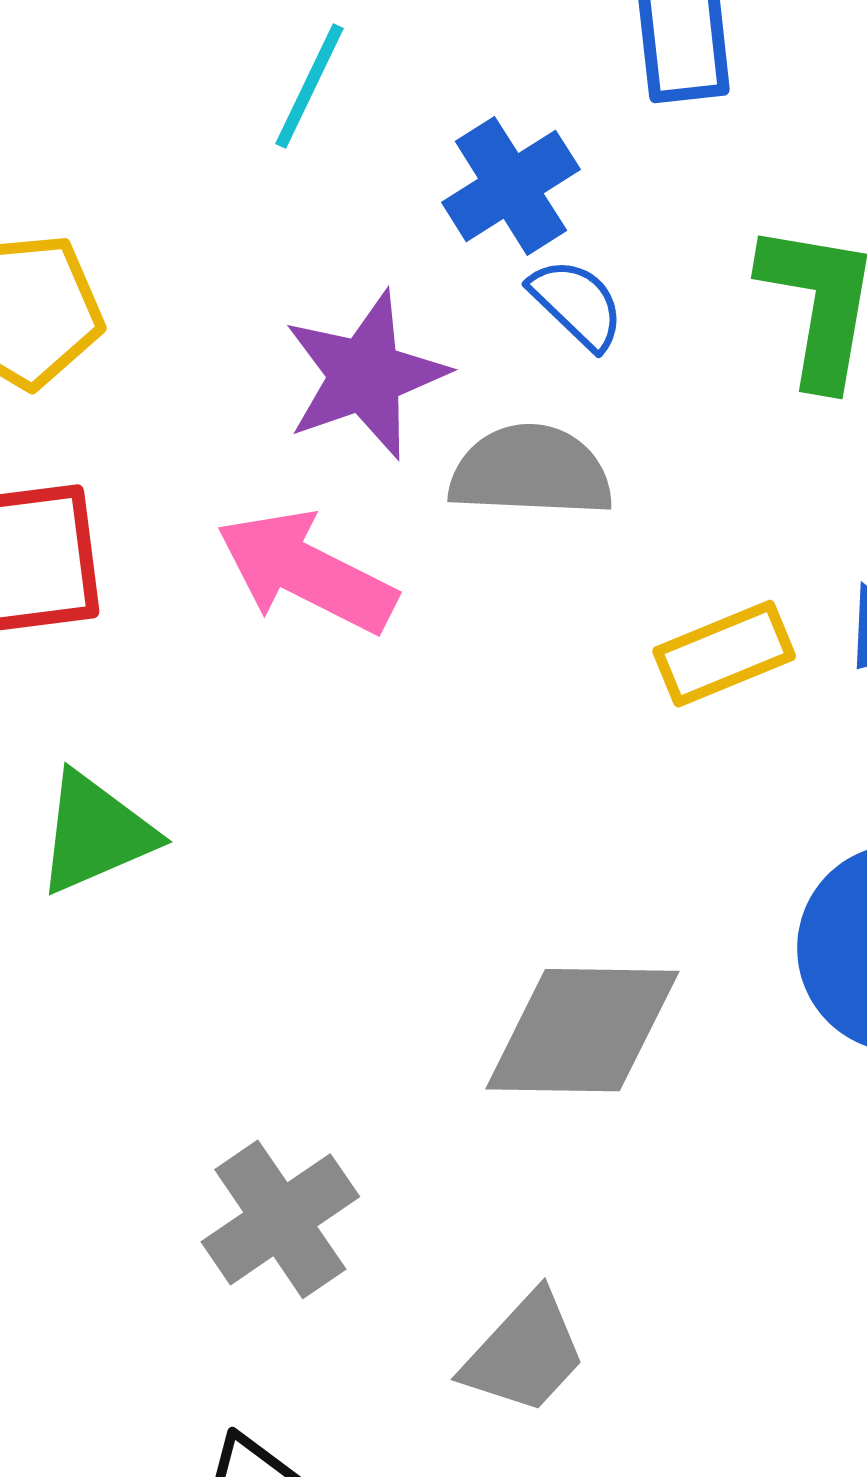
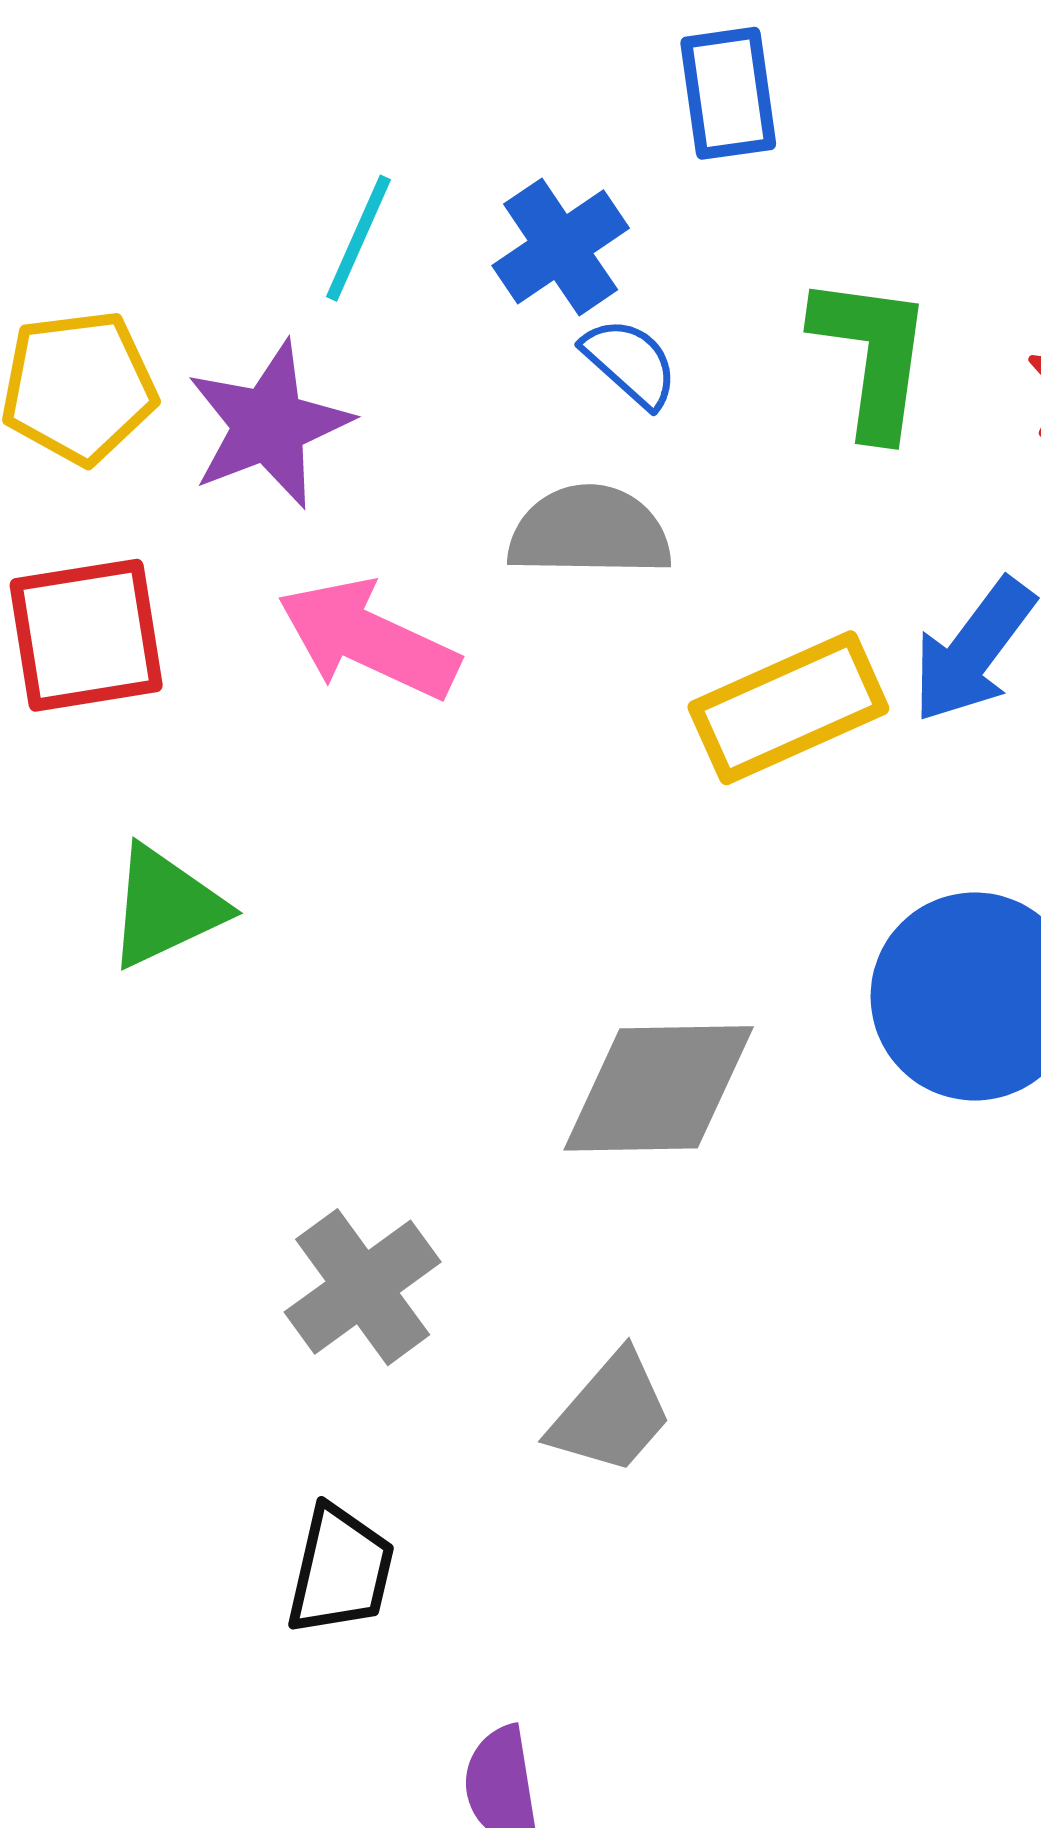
cyan line: (309, 86) -> (358, 238), moved
purple star: (365, 375) -> (269, 425), moved
yellow rectangle: (724, 654) -> (788, 708), size x1.4

